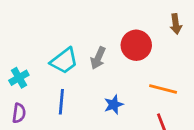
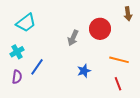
cyan trapezoid: (64, 61) -> (26, 23), moved
blue line: (61, 102) -> (37, 67), moved, turned 30

